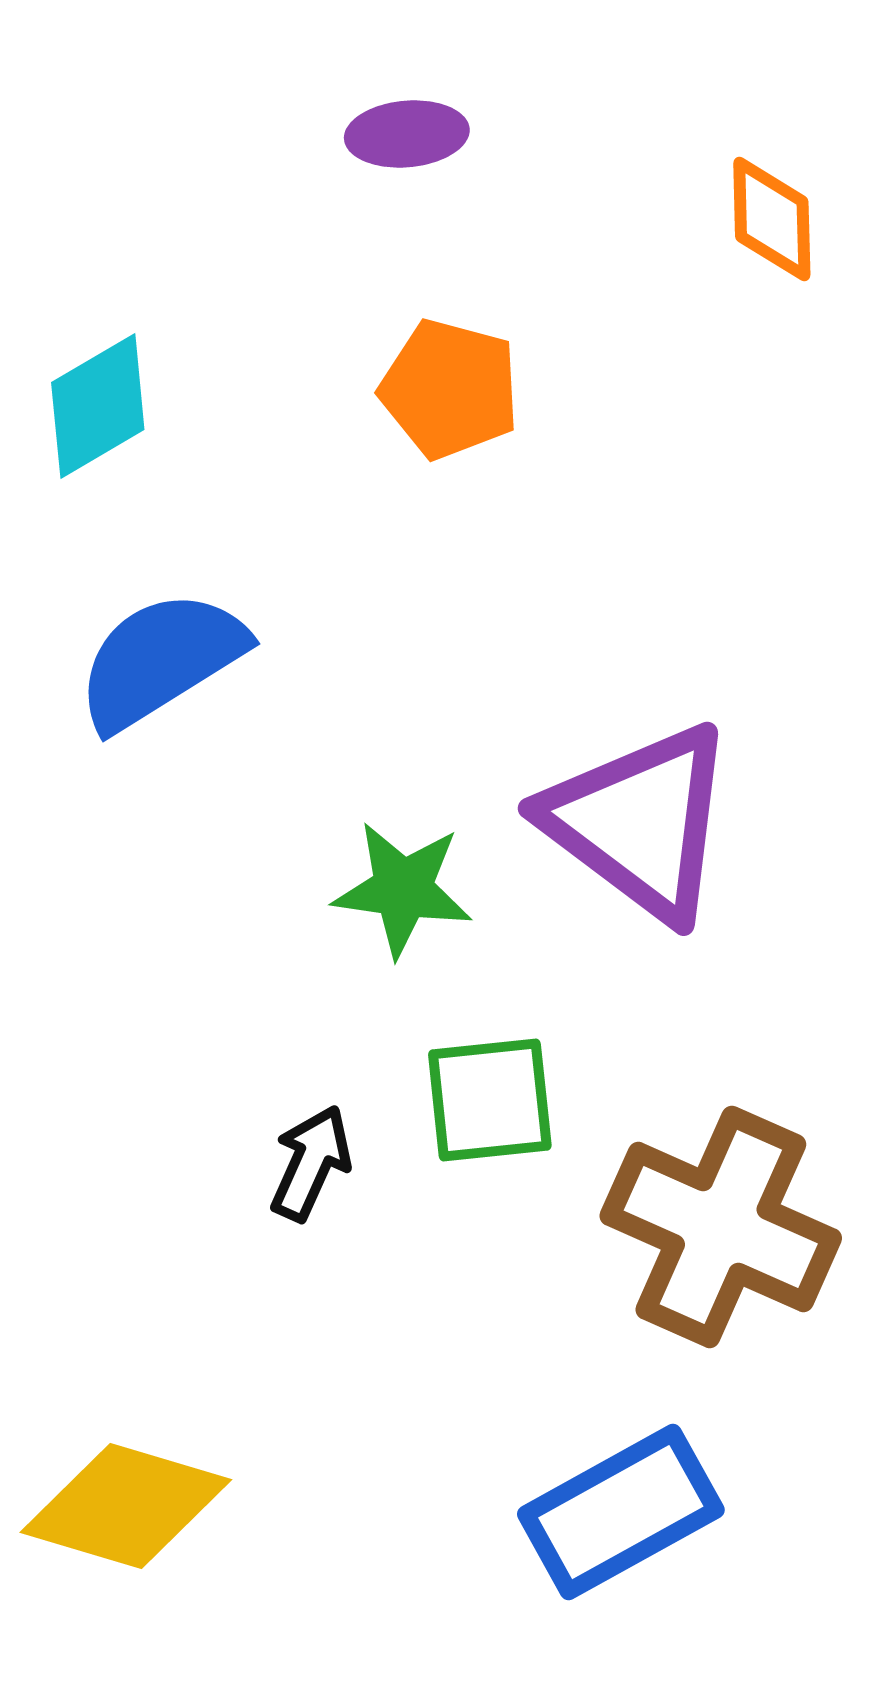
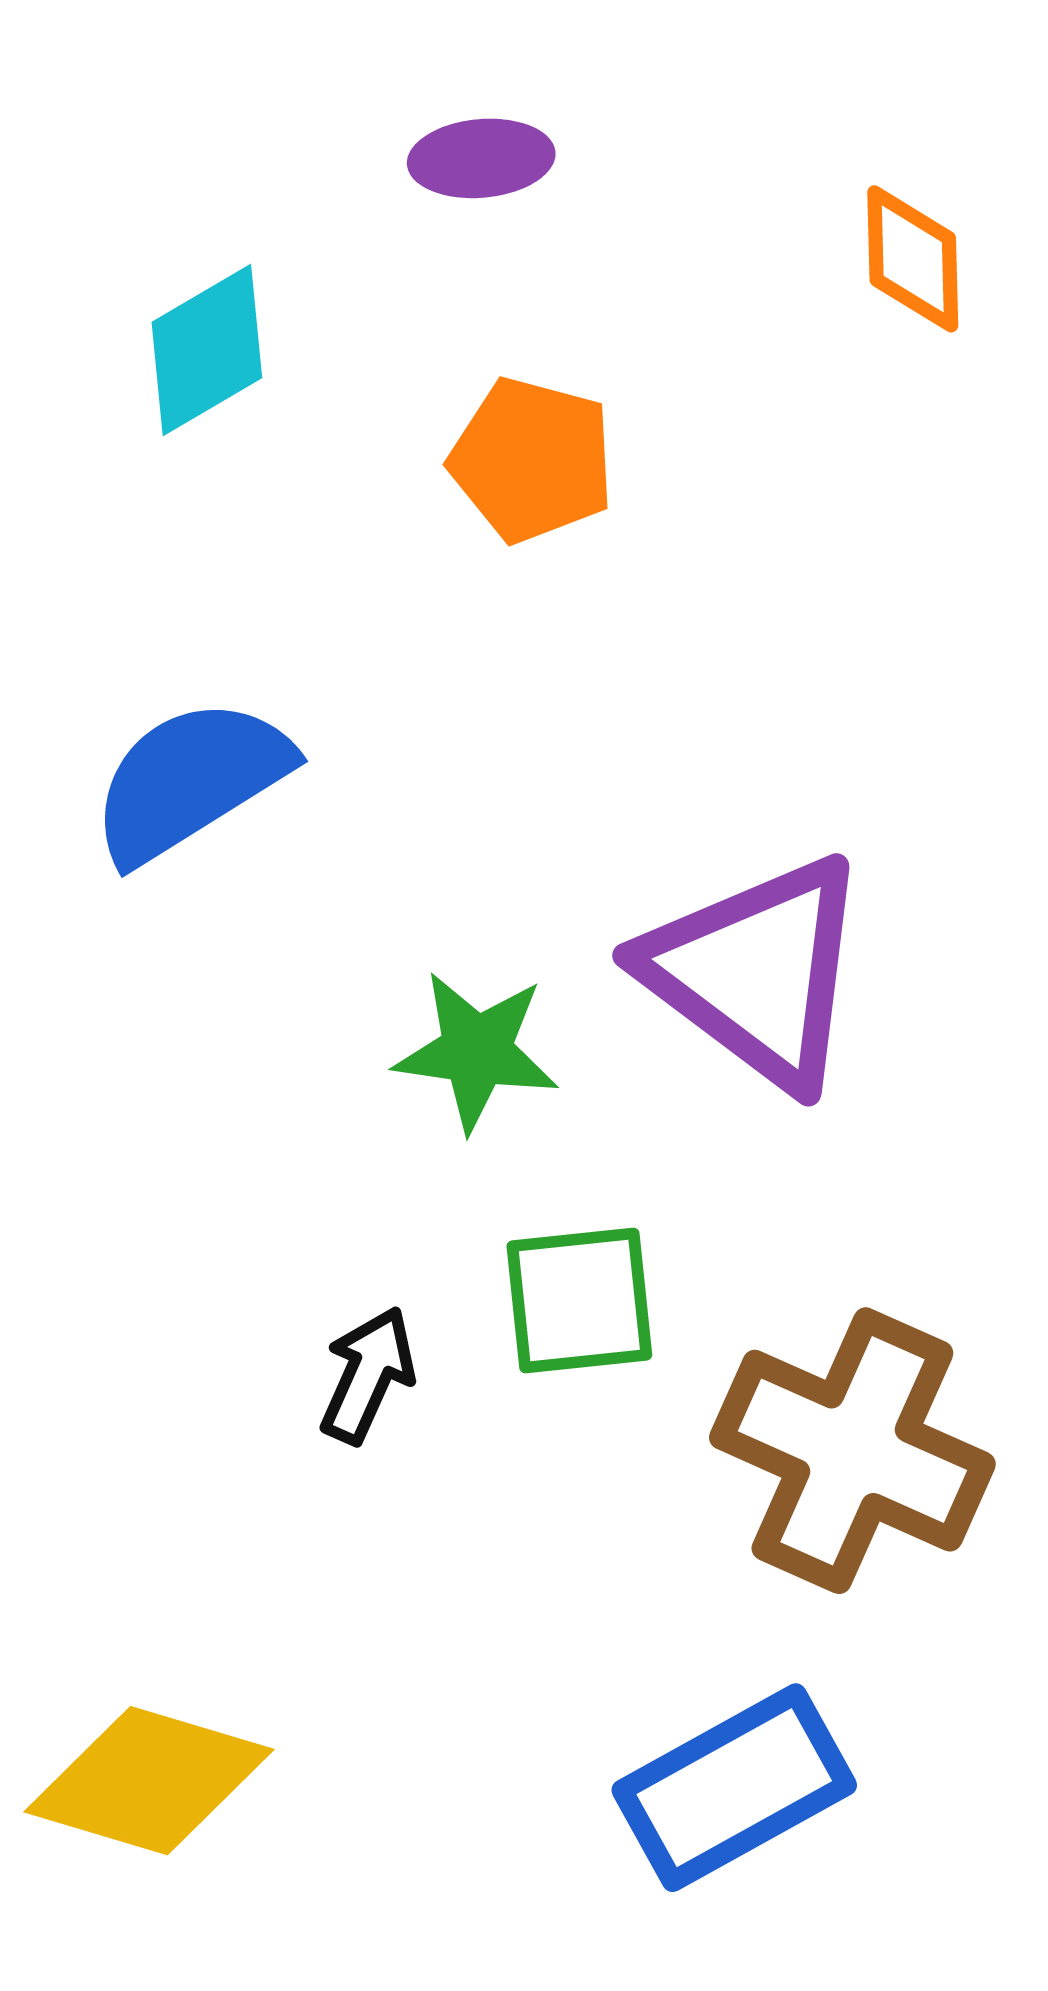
cyan diamond: (98, 406) -> (207, 350), moved

